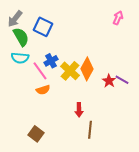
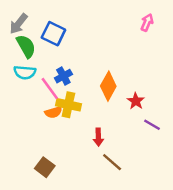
yellow cross: (70, 71) -> (68, 105), moved, turned -30
purple line: (122, 80) -> (152, 125), moved
brown line: (90, 130) -> (112, 162), turned -54

